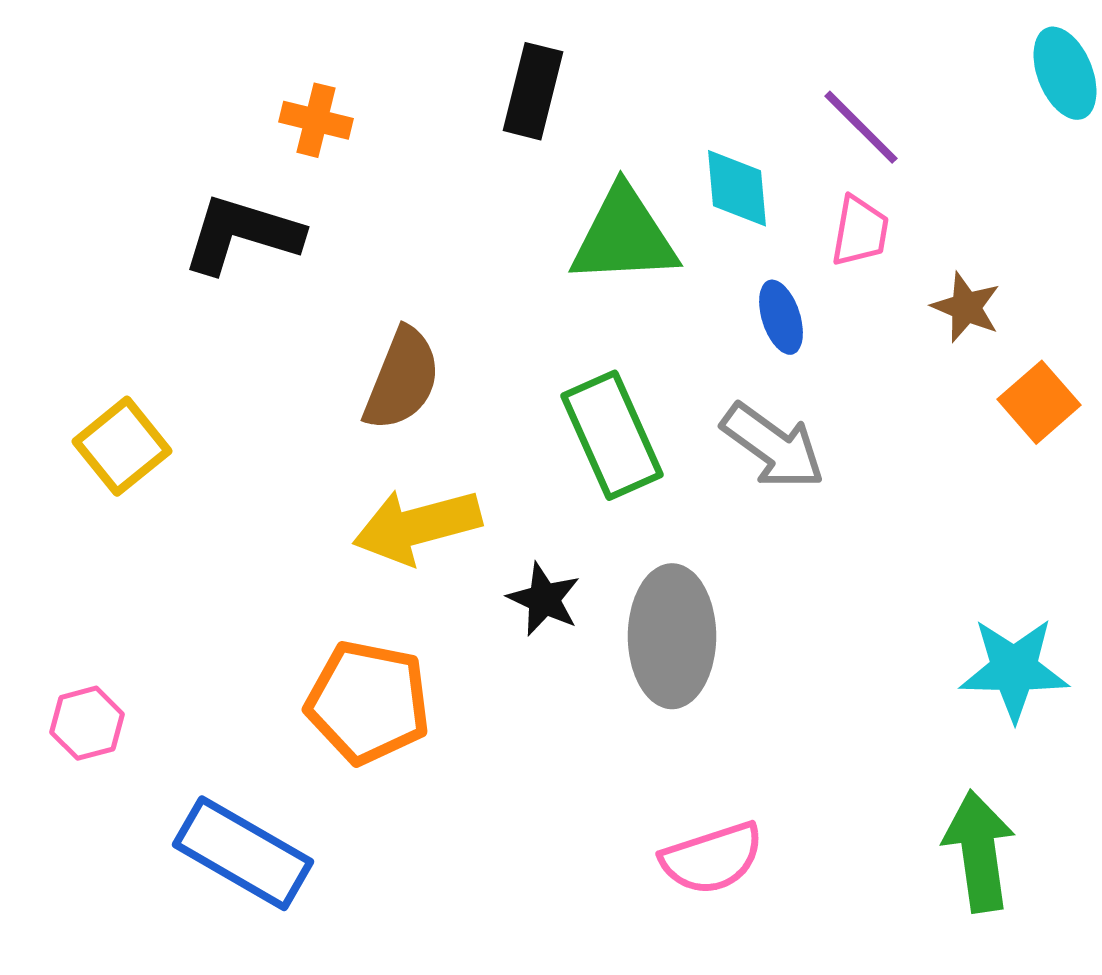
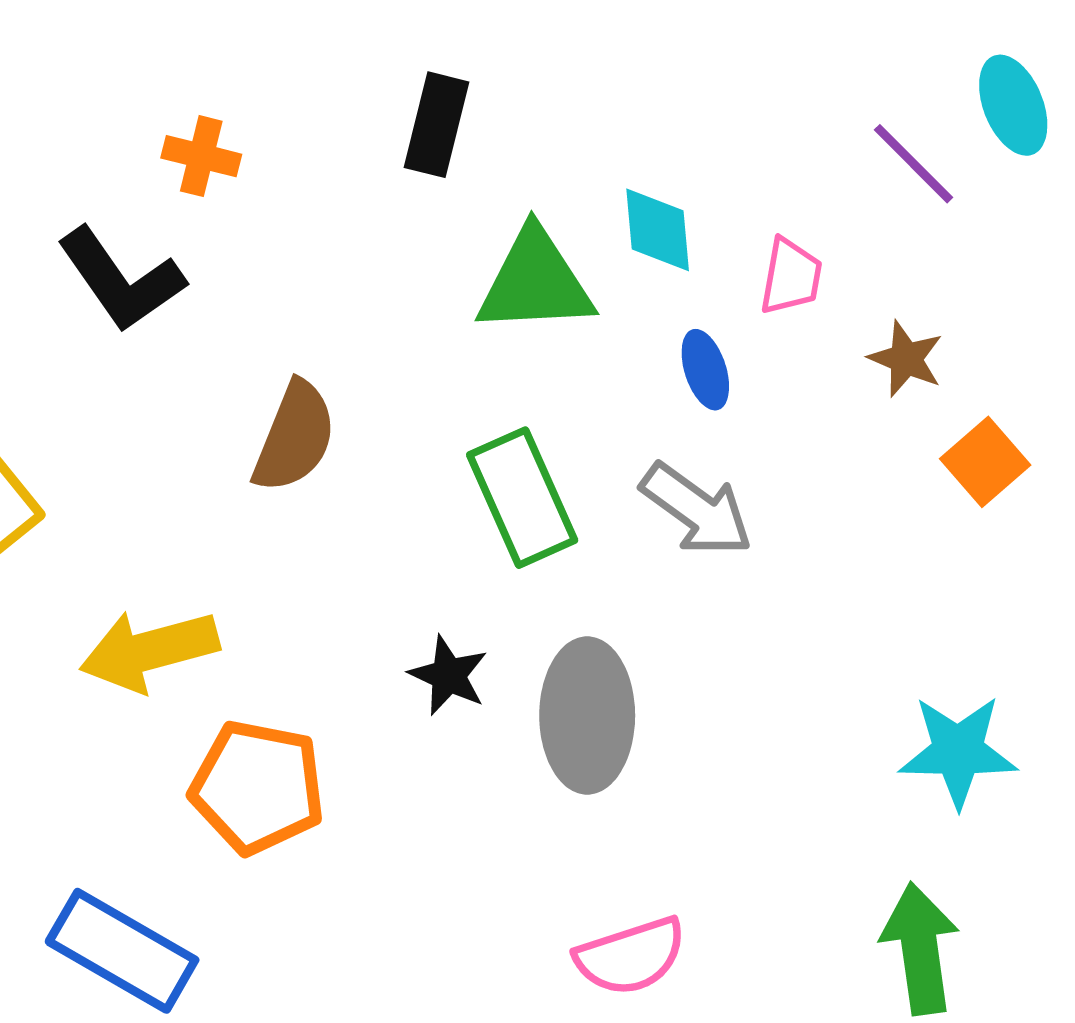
purple line: (861, 127) -> (913, 164), moved
black L-shape: (242, 234) -> (121, 280), turned -142
yellow arrow: (417, 526) -> (149, 650), moved

